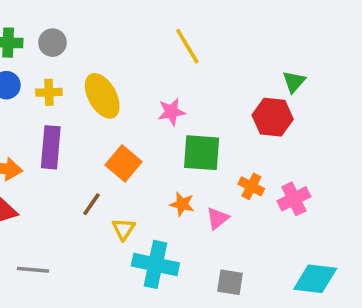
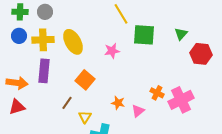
yellow cross: (49, 92) -> (43, 40), size x1.5
red hexagon: (273, 117) -> (201, 54), moved
green square: (202, 153) -> (144, 35), moved
pink cross: (294, 199) -> (181, 100), size x1.4

